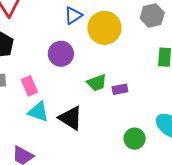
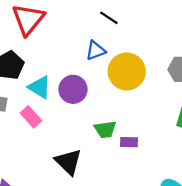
pink rectangle: (29, 86) -> (31, 117), turned -30
cyan triangle: (38, 112) -> (40, 87), moved

